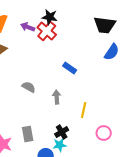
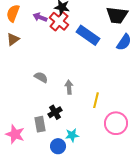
blue rectangle: (70, 68) -> (88, 35), moved, size x1.6
black cross: (62, 132) -> (55, 112), moved
pink circle: (104, 133) -> (116, 123), size x1.5

